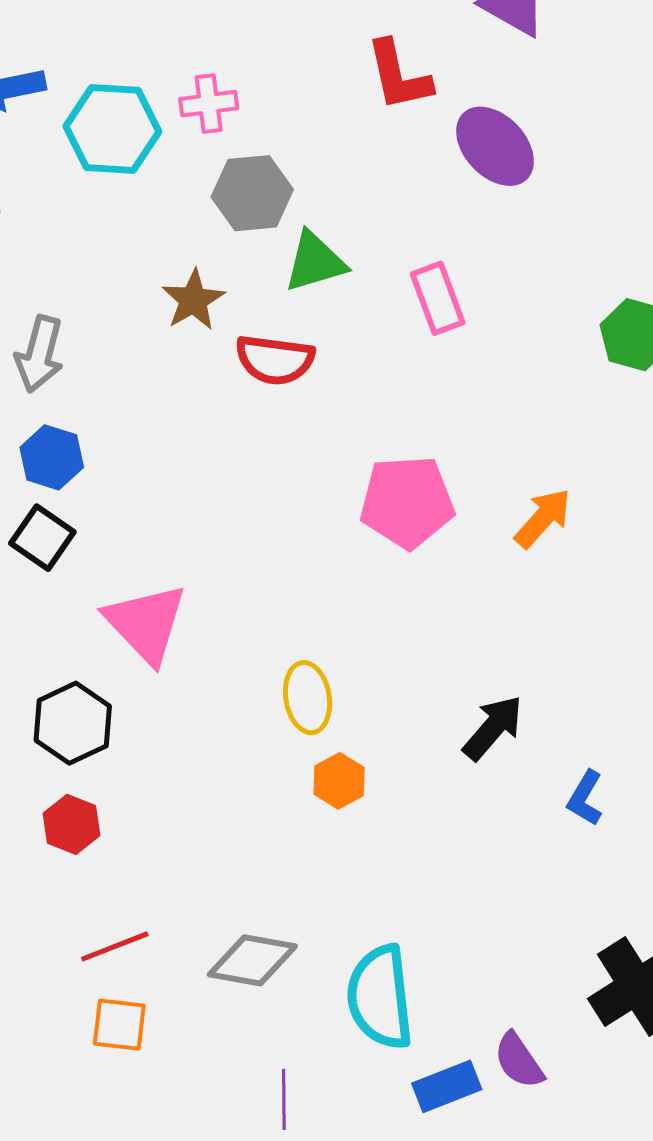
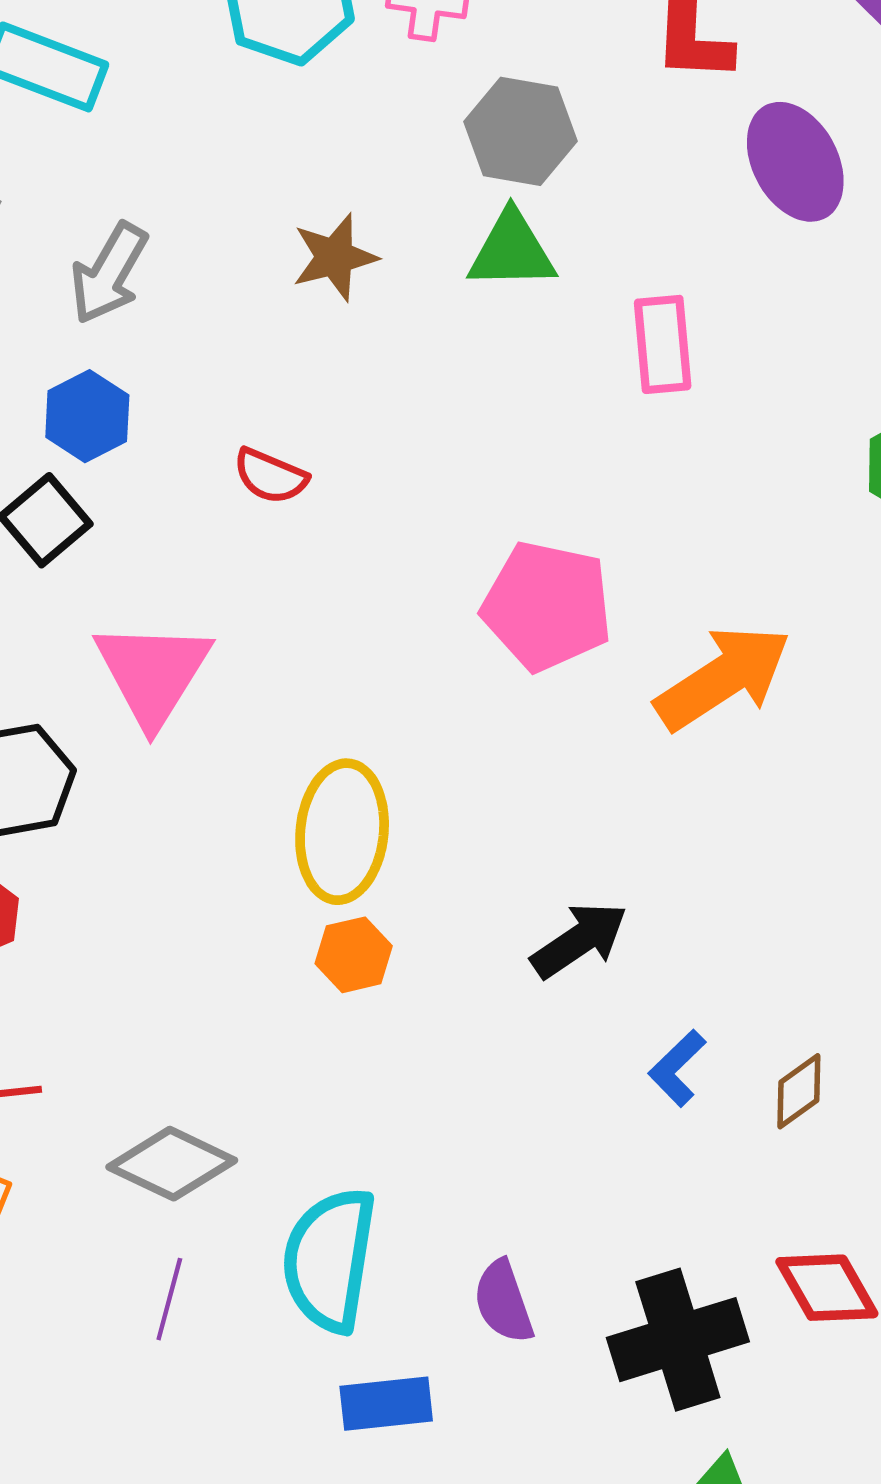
gray hexagon: (252, 193) -> (521, 131), moved
red semicircle: (275, 360) -> (270, 476), moved, size x0.7
orange arrow: (543, 518) -> (723, 678), size x1.5
yellow ellipse: (308, 698) -> (342, 832), size x1.4
purple semicircle: (519, 1061) -> (503, 1302), moved
purple line: (284, 1099) -> (169, 1299), moved

